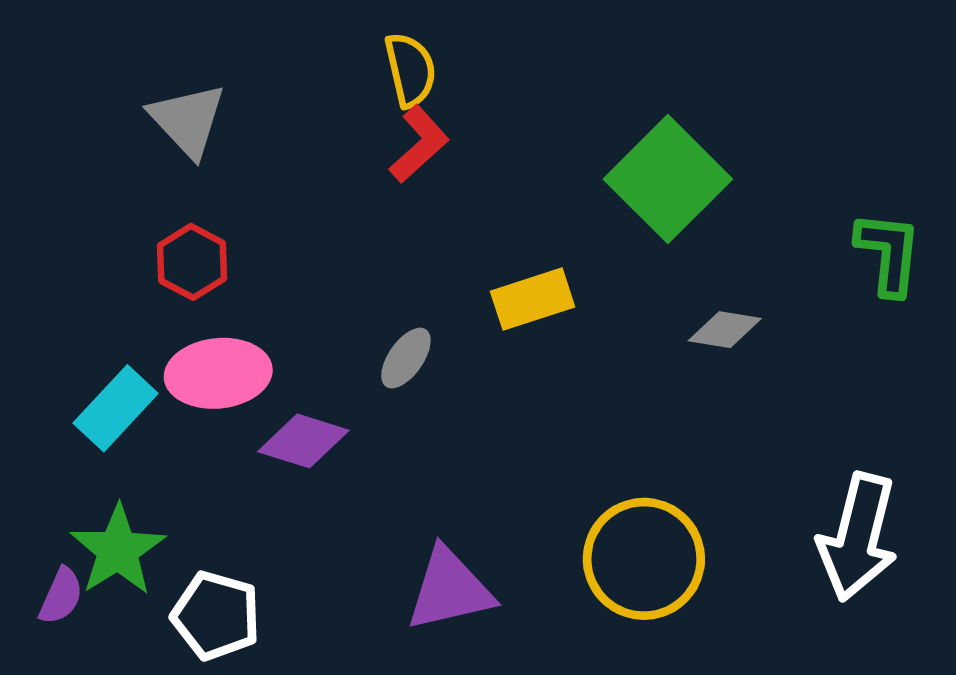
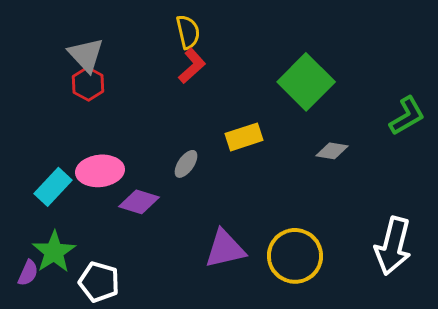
green L-shape: (888, 253) -> (407, 116), turned 54
red hexagon: (192, 262) -> (88, 84), moved
purple triangle: (450, 589) -> (225, 249), moved

